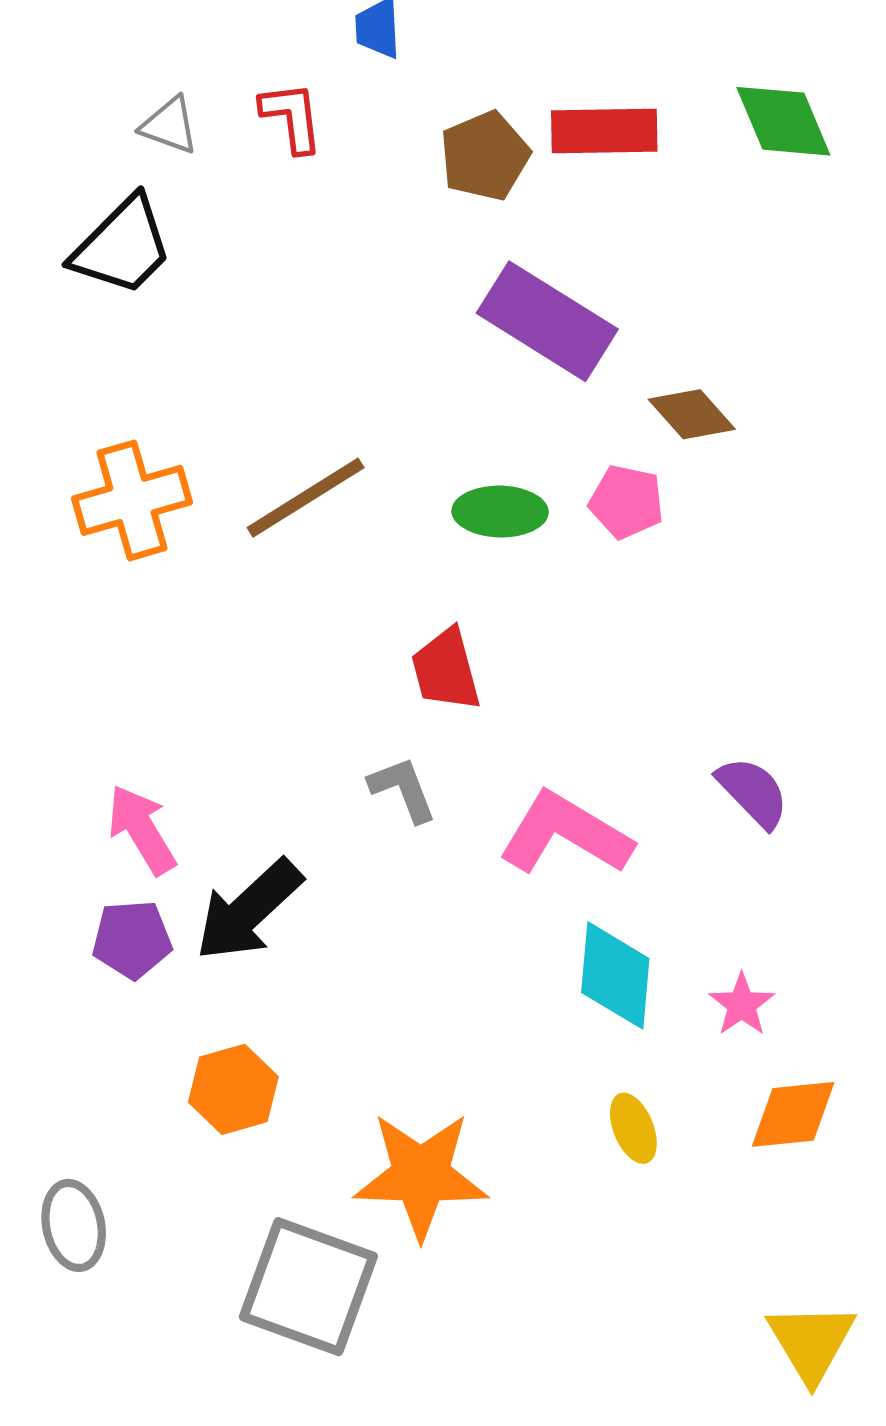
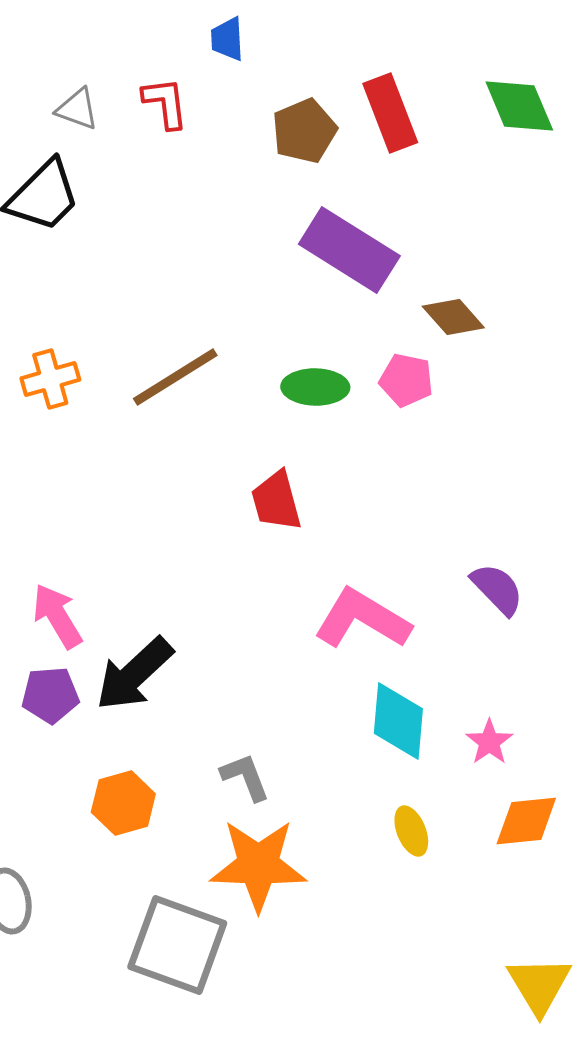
red rectangle: (604, 131) -> (390, 113), turned 70
orange cross: (132, 500) -> (50, 379), size x0.7
gray L-shape: (403, 789) -> (245, 777), moved

